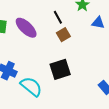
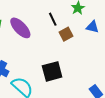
brown square: (63, 35) -> (66, 34), moved

